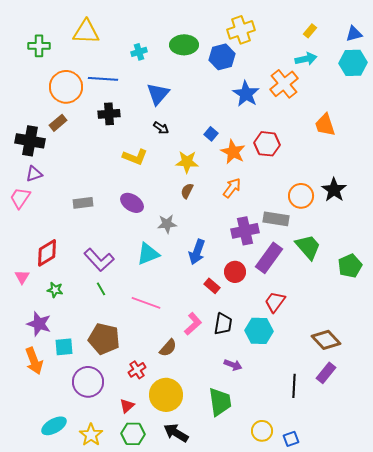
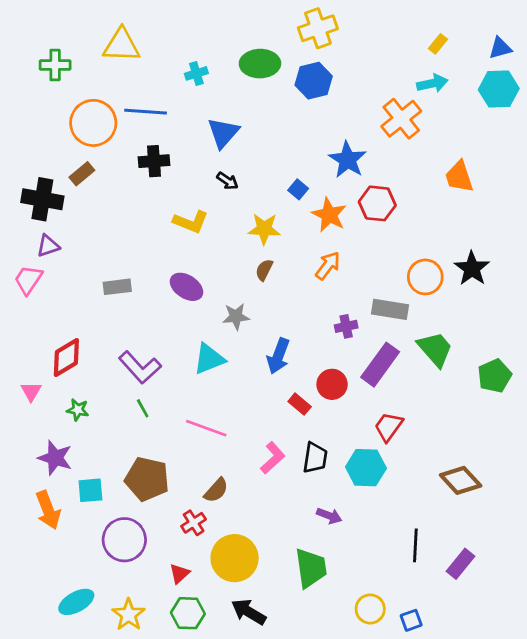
yellow cross: (241, 30) -> (318, 28), moved
blue star: (246, 94) -> (348, 160), moved
purple cross: (245, 231) -> (346, 326), size x0.6
brown semicircle: (168, 348) -> (216, 490), moved
purple rectangle: (326, 373) -> (461, 564), moved

